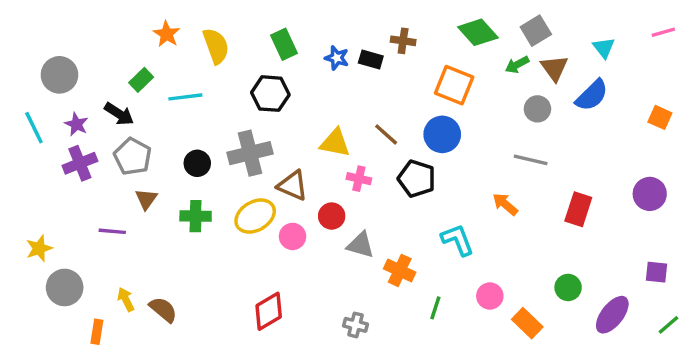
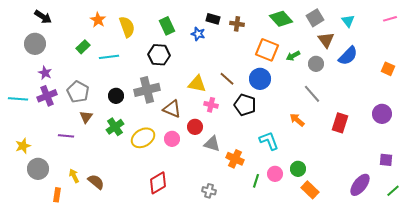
cyan triangle: (604, 48) -> (348, 21), moved
black rectangle: (371, 60) -> (213, 19), moved
green arrow: (517, 65) -> (293, 56), moved
black arrow: (119, 114) -> (43, 17), moved
cyan line: (34, 128) -> (18, 99), moved, turned -60
gray line: (531, 160) -> (312, 94), turned 36
green cross: (196, 216) -> (115, 127), turned -36
yellow ellipse: (255, 216) -> (143, 138), moved
green circle: (568, 287) -> (298, 169), moved
pink circle: (490, 296) -> (275, 174), moved

